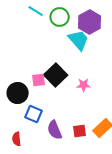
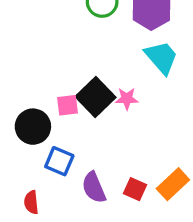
cyan trapezoid: (79, 40) -> (161, 57), moved
pink star: (84, 85) -> (127, 99), moved
red square: (80, 131) -> (135, 189), turned 32

